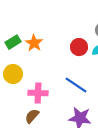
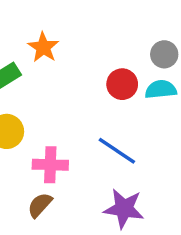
orange star: (34, 43) -> (43, 47), moved

